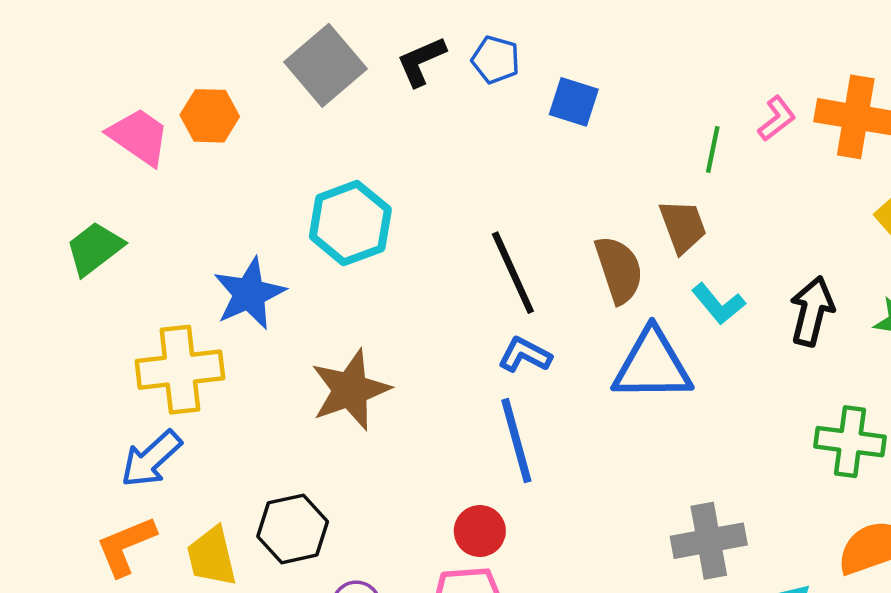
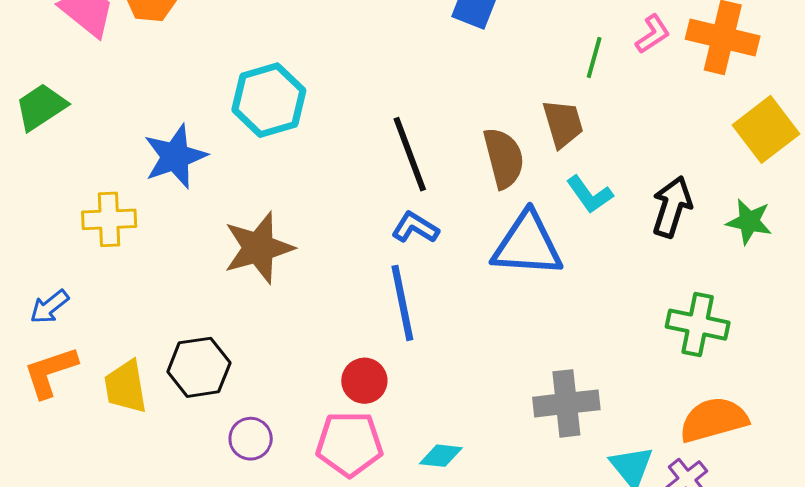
yellow cross: (180, 370) -> (109, 219), size x0.7
blue arrow: (151, 459) -> (49, 307), moved, size x0.7

